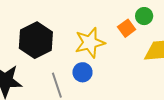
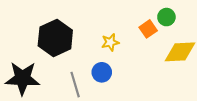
yellow star: (90, 43) -> (110, 42), size x0.6

